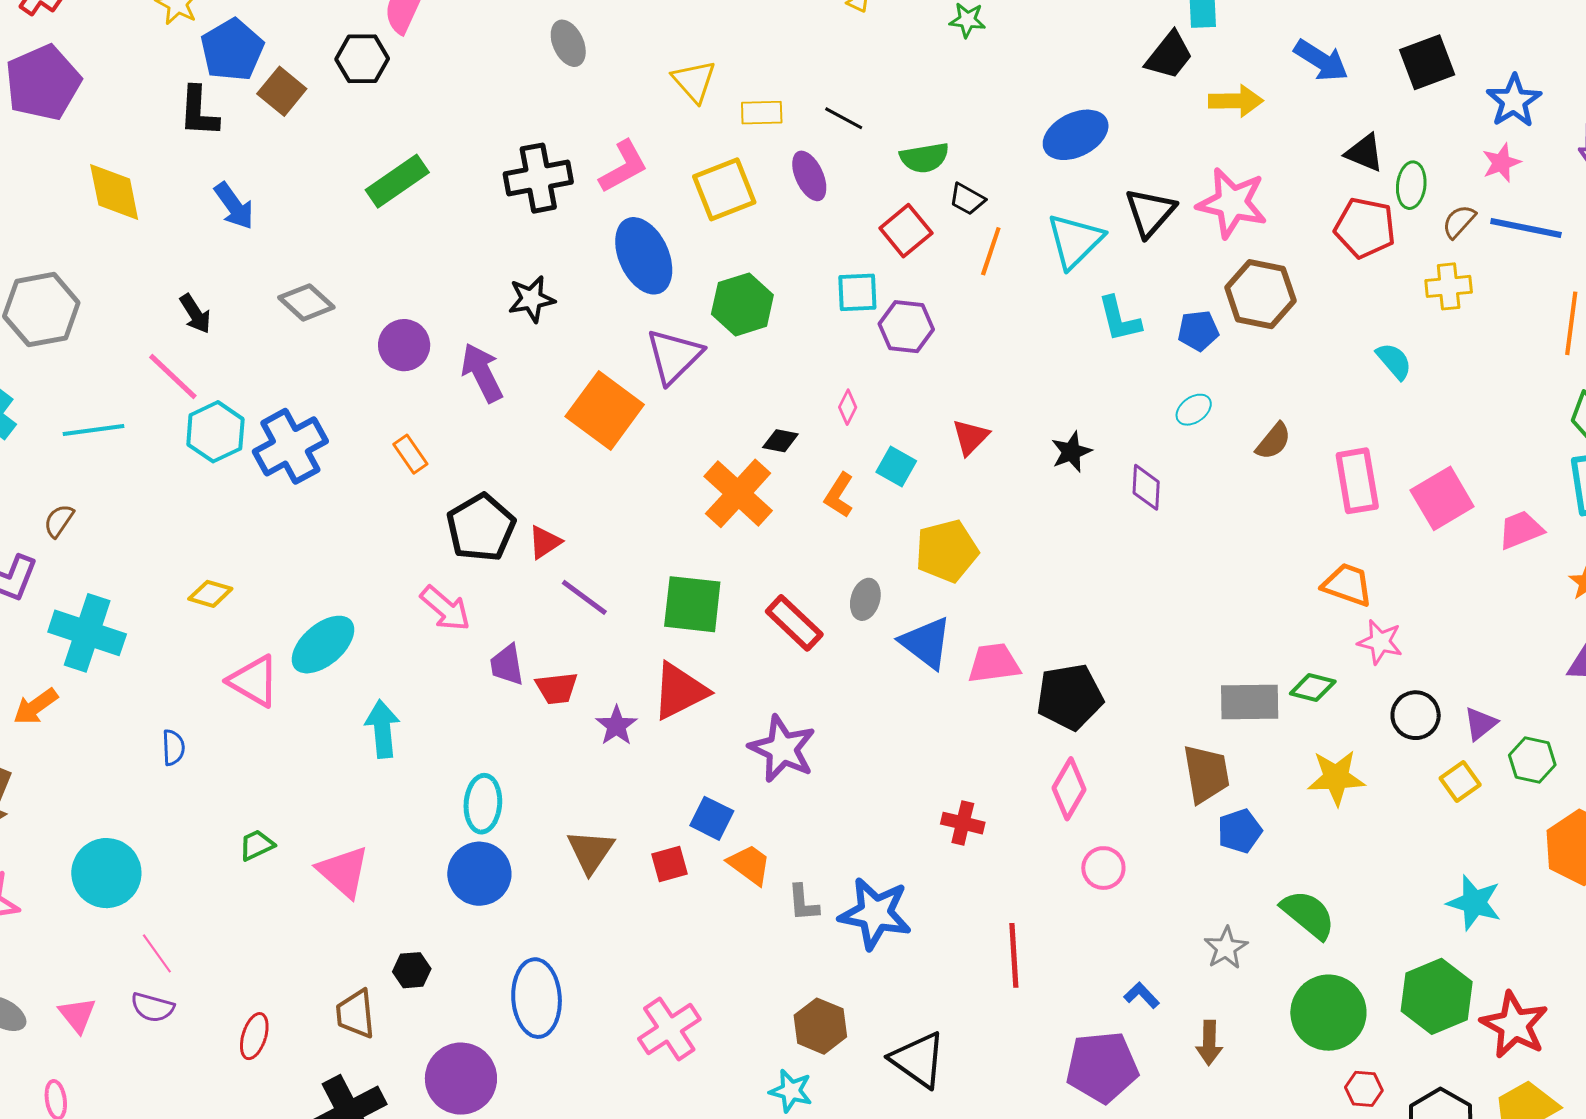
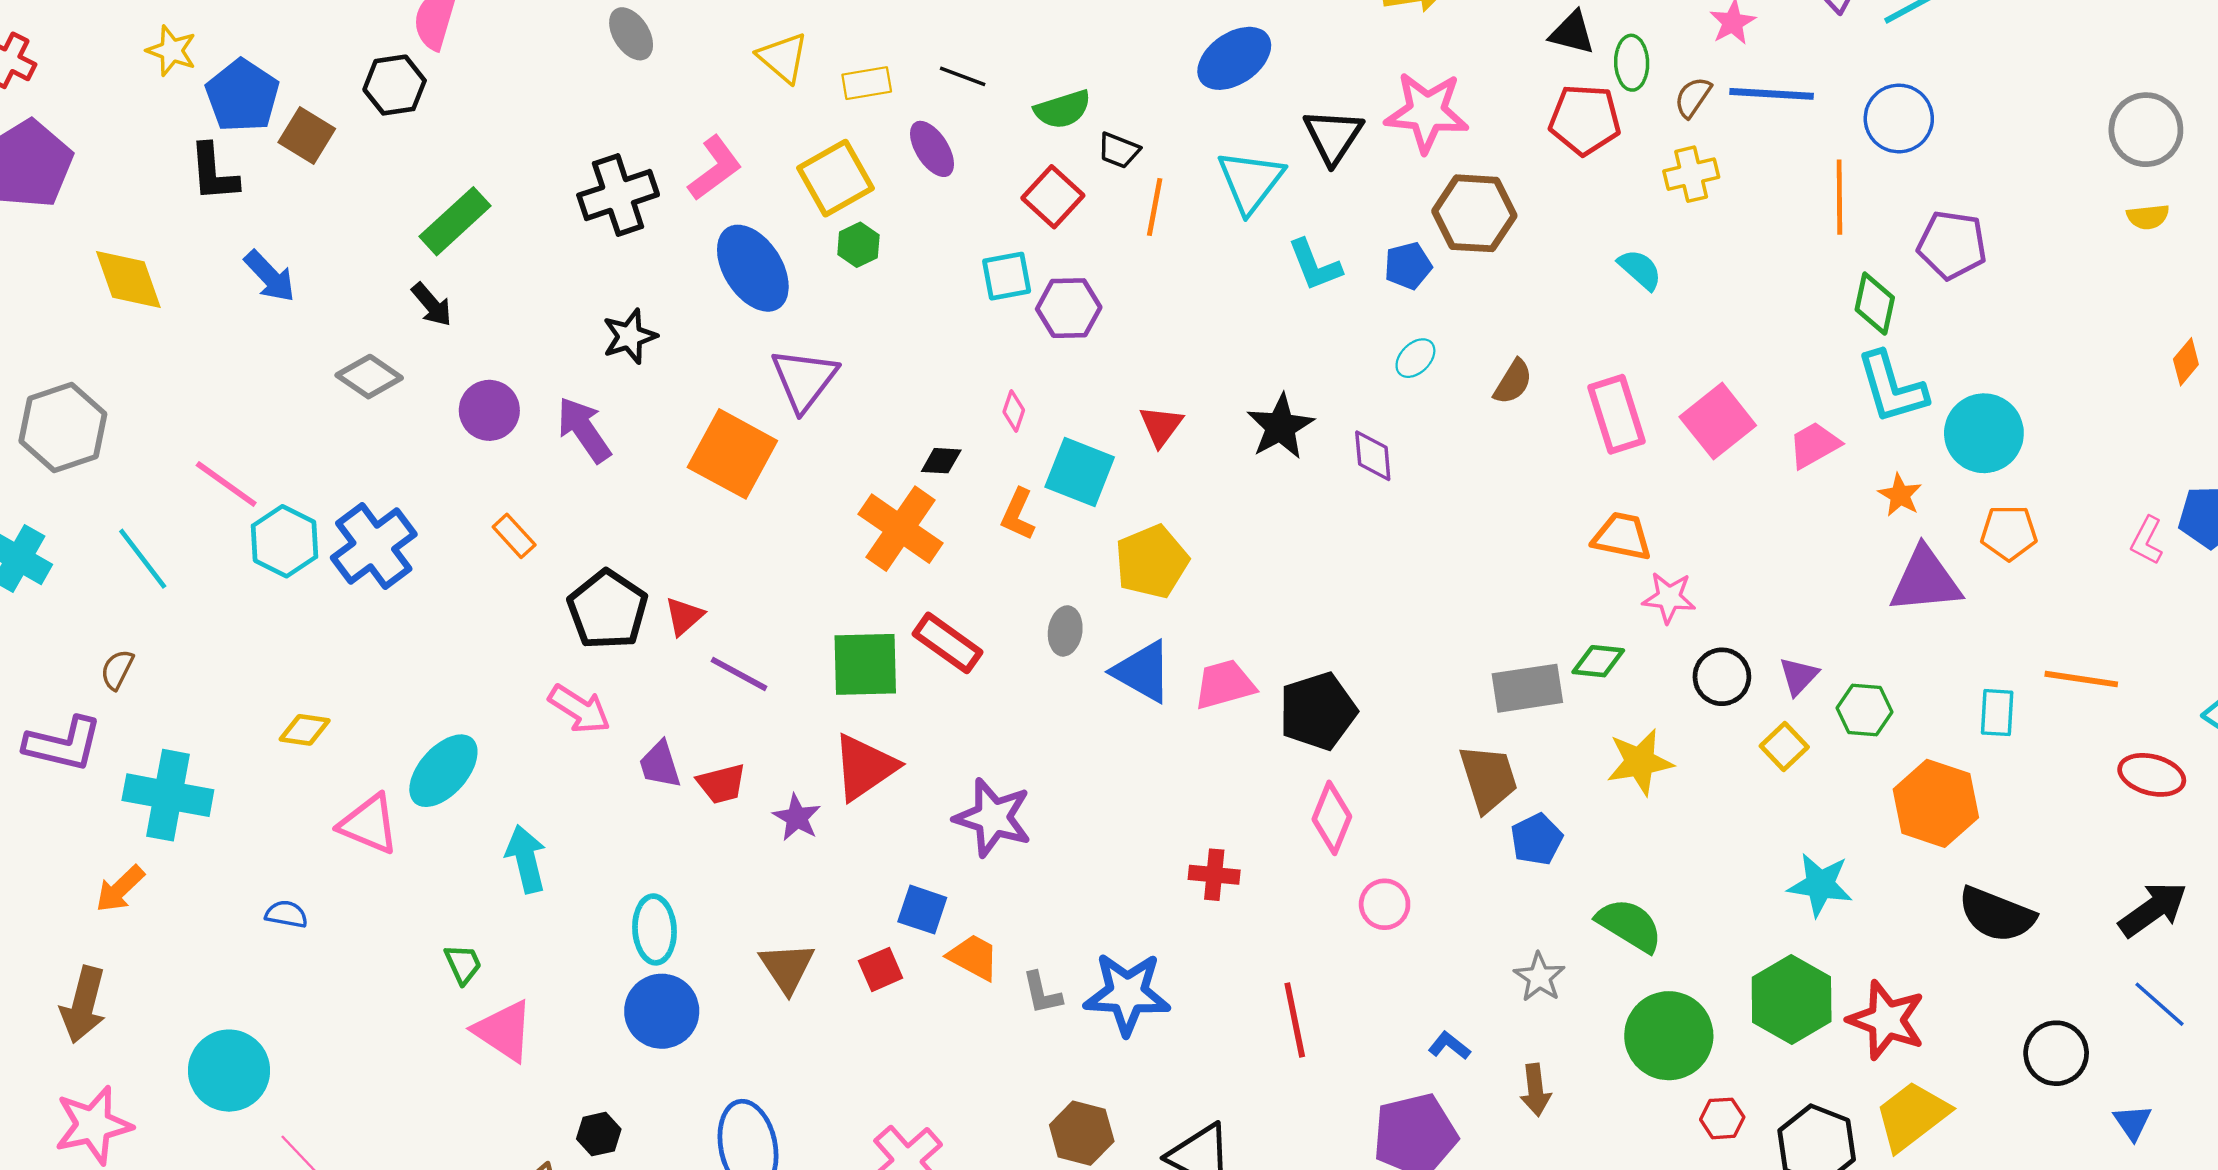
green hexagon: (742, 304) -> (858, 245), moved, size x0.6
black arrow: (195, 314) -> (432, 305), moved
cyan line: (93, 430) -> (143, 559), turned 68
black star: (1071, 452) -> (1280, 427), size x1.4
cyan square: (896, 467) -> (1080, 472), size x1.5
red rectangle: (794, 623) -> (947, 643), moved
blue semicircle: (173, 748) -> (286, 914), turned -69
green trapezoid: (257, 845) -> (463, 964), moved, turned 99

